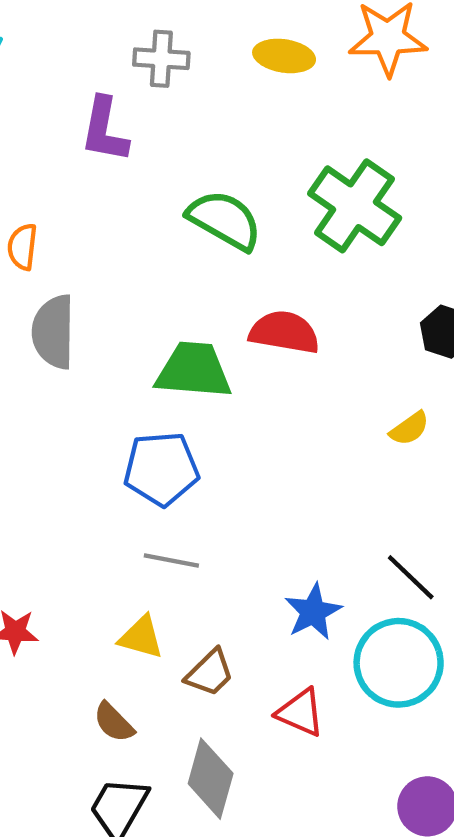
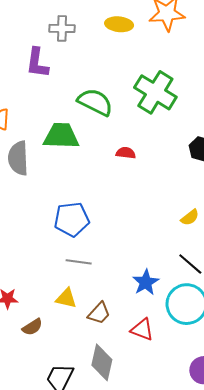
red semicircle: (284, 332) -> (126, 153), size x0.6
green trapezoid: (194, 370) -> (61, 136), moved
yellow semicircle: (409, 428) -> (190, 217), moved
brown semicircle: (114, 722) -> (32, 327), moved, turned -75

